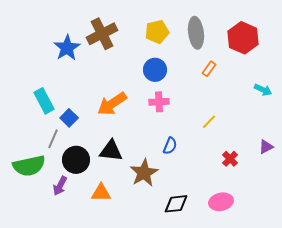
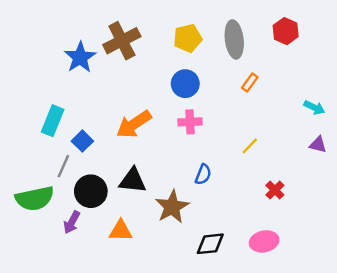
red hexagon: (243, 38) -> (286, 31), moved, size x0.7
cyan rectangle: (44, 101) -> (53, 121), turned 50
purple triangle: (266, 147) -> (318, 145), moved, turned 42

